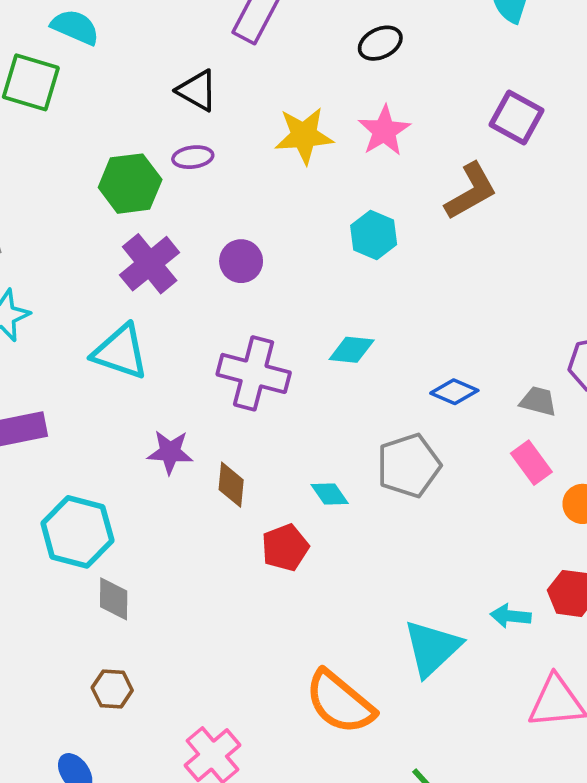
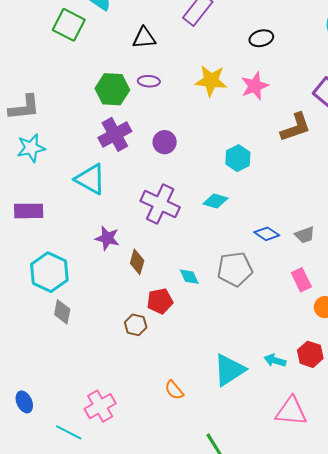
black triangle: (197, 90) -> (144, 38), moved, turned -45
cyan hexagon: (374, 235) -> (238, 158), moved
gray trapezoid: (538, 401) -> (305, 235), moved, turned 135
brown hexagon: (112, 689) -> (136, 325), moved
orange semicircle: (340, 702) -> (174, 390), size x0.5

